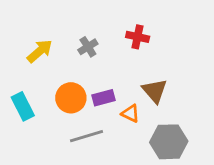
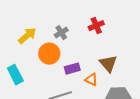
red cross: (138, 37) -> (96, 26), turned -35
orange circle: (71, 98) -> (49, 54), moved

